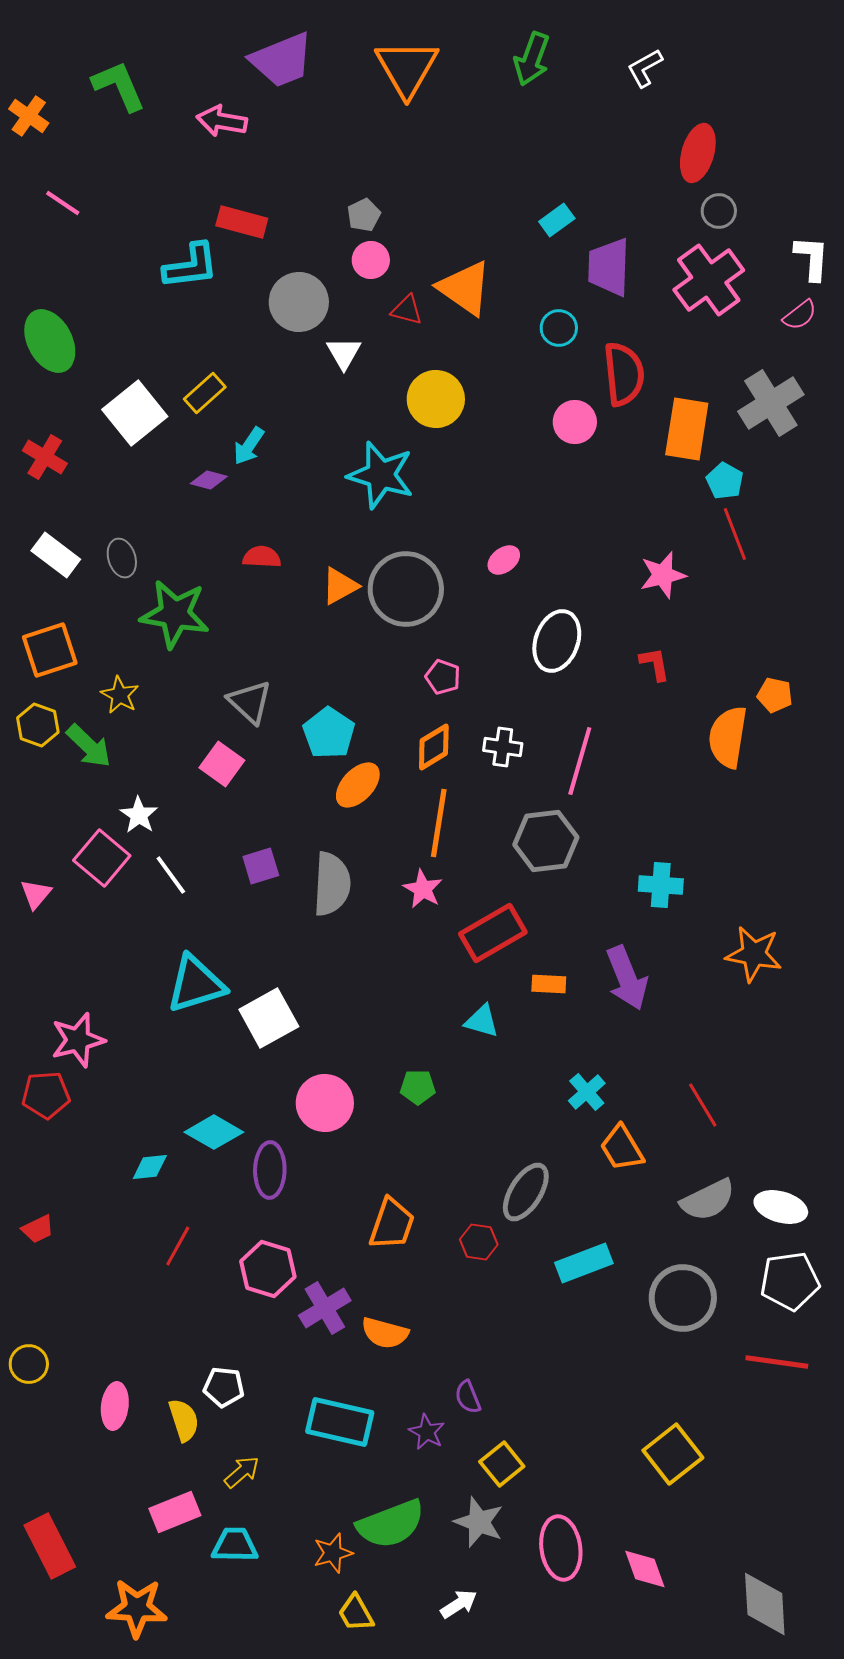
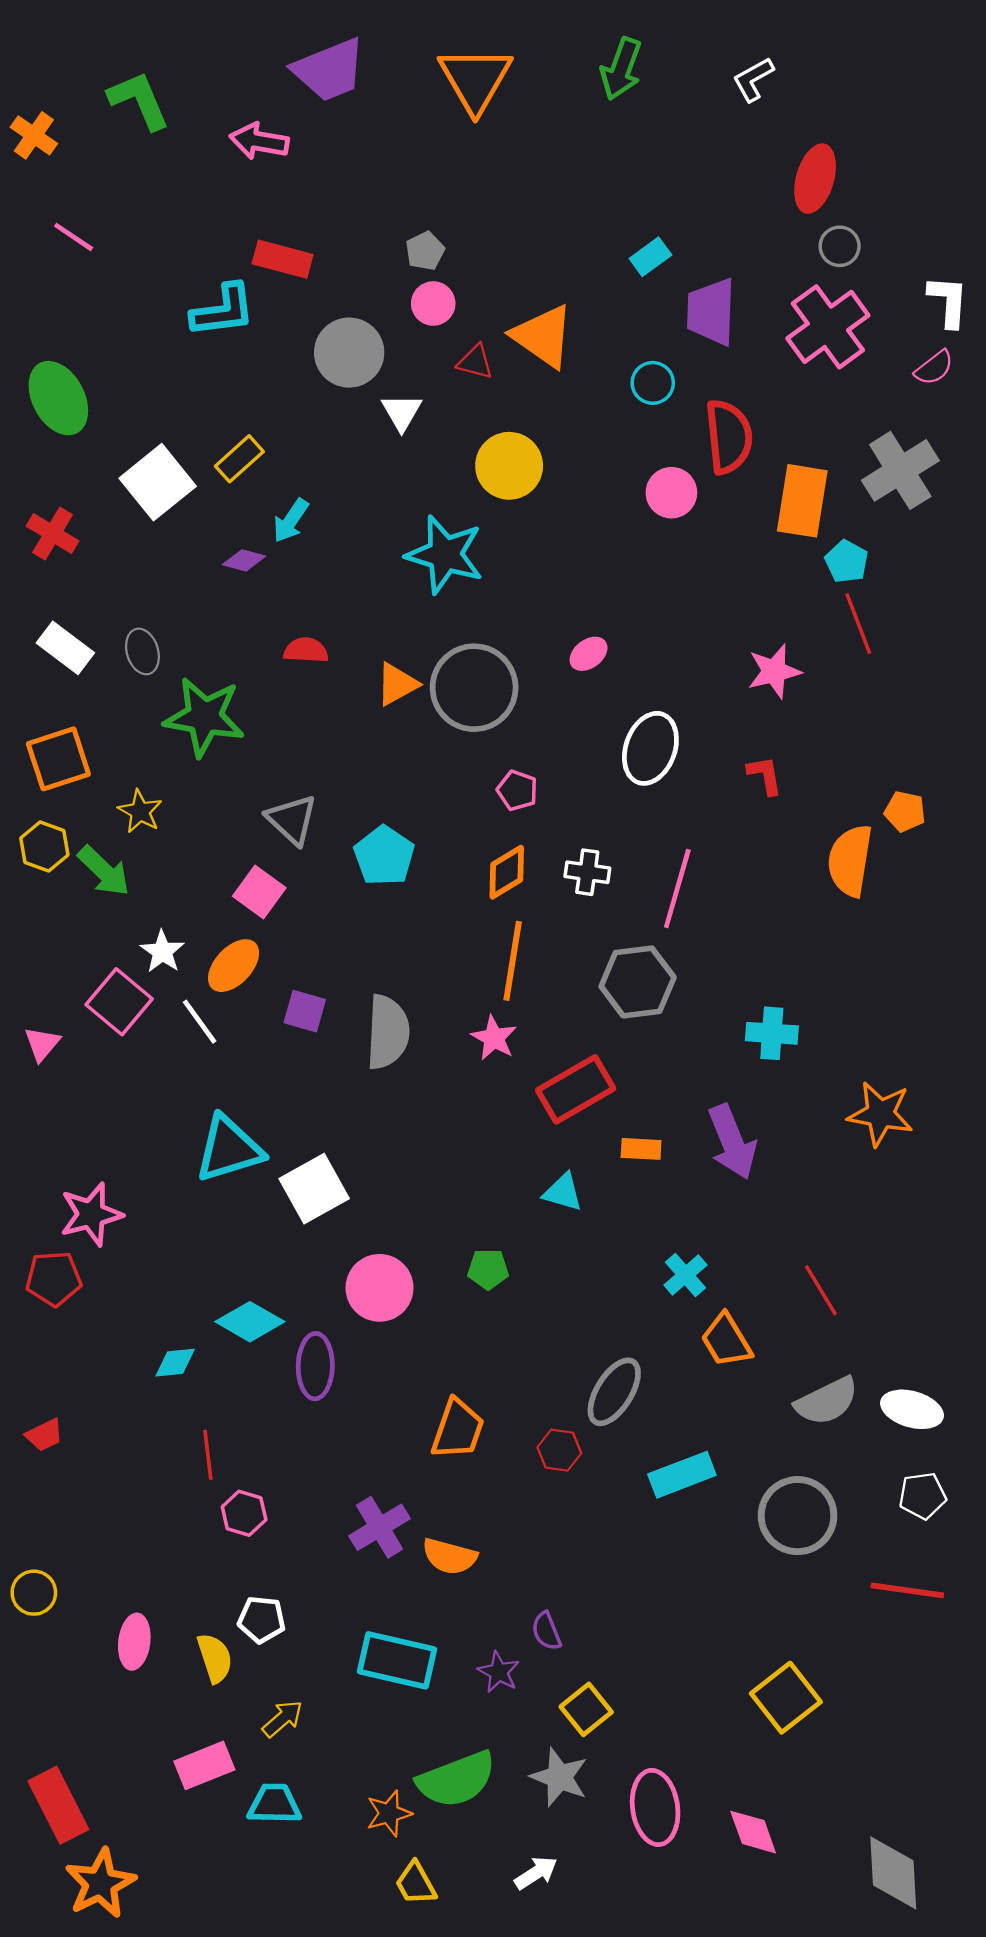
orange ellipse: (358, 785) -> (234, 966), moved
purple square: (261, 866) -> (305, 1011), turned 33
red line: (178, 1246) -> (208, 1455), turned -36
pink hexagon: (268, 1269) -> (244, 1513), moved, size x0.7
white pentagon: (790, 1281) -> (922, 1496), size x0.7
orange star: (137, 1608) -> (100, 1883), moved, turned -30

